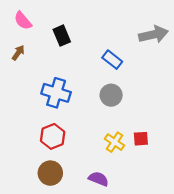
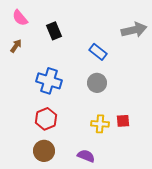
yellow cross: (115, 142) -> (100, 124), turned -30

